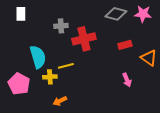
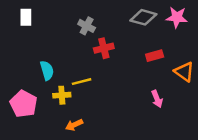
gray cross: (61, 26) -> (87, 26), moved, turned 32
red cross: (84, 39) -> (104, 48), size x0.7
cyan semicircle: (38, 57) -> (47, 70), size x0.7

